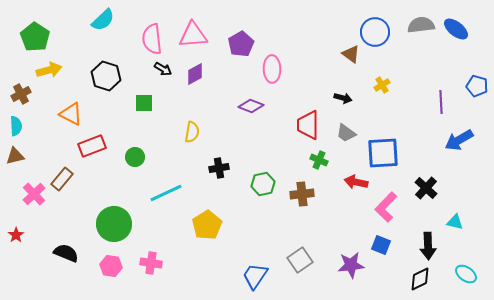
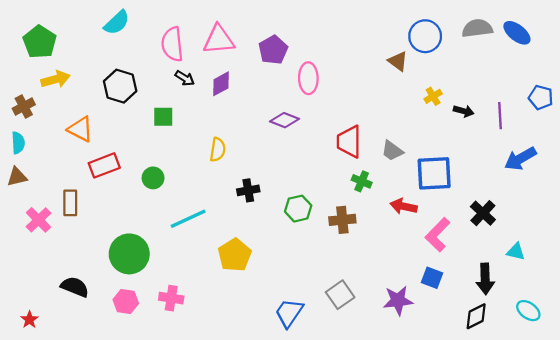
black arrow: (343, 98) -> (464, 111), moved
brown rectangle: (62, 179) -> (70, 203), turned -40
red star: (16, 235) -> (29, 320), moved

